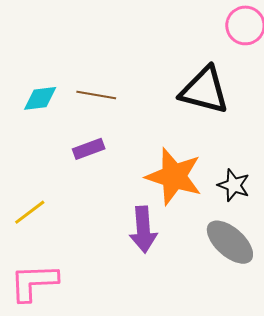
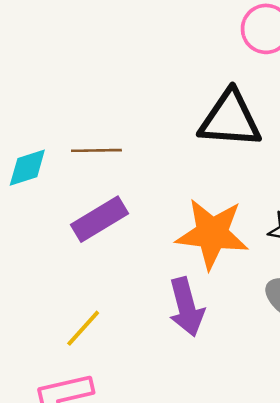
purple rectangle: (89, 149) -> (99, 219), size x1.4
yellow line: (30, 212) -> (83, 328), moved

